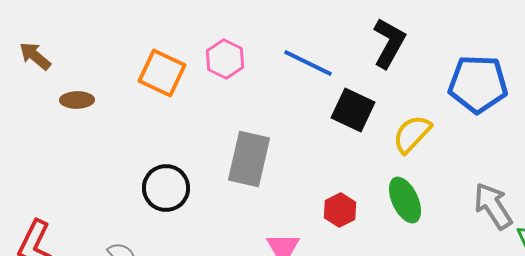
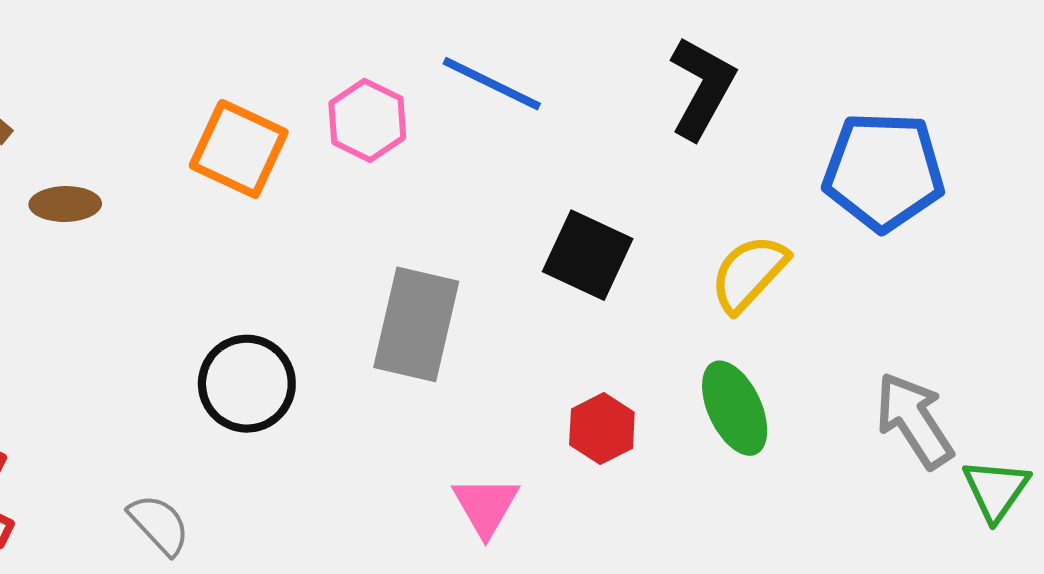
blue line: (308, 63) -> (492, 84), moved
black square: (353, 110) -> (588, 255), moved

